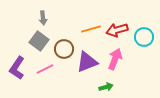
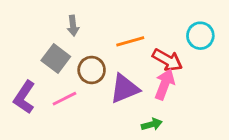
gray arrow: (43, 18) -> (73, 26), moved
red arrow: (117, 30) -> (167, 60), moved, turned -135
cyan circle: (144, 37) -> (200, 36), moved

